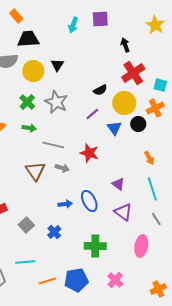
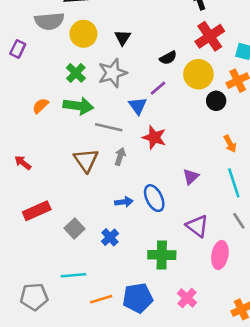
black triangle: (57, 65) -> (123, 38), moved
gray star: (56, 102) -> (112, 73), turned 30
green arrow: (29, 128) -> (78, 106), size x1.6
blue triangle: (114, 128) -> (138, 106), moved
gray arrow: (62, 168) -> (120, 156), turned -88
purple triangle: (118, 184) -> (191, 177), turned 40
purple triangle: (123, 212) -> (197, 226), moved

